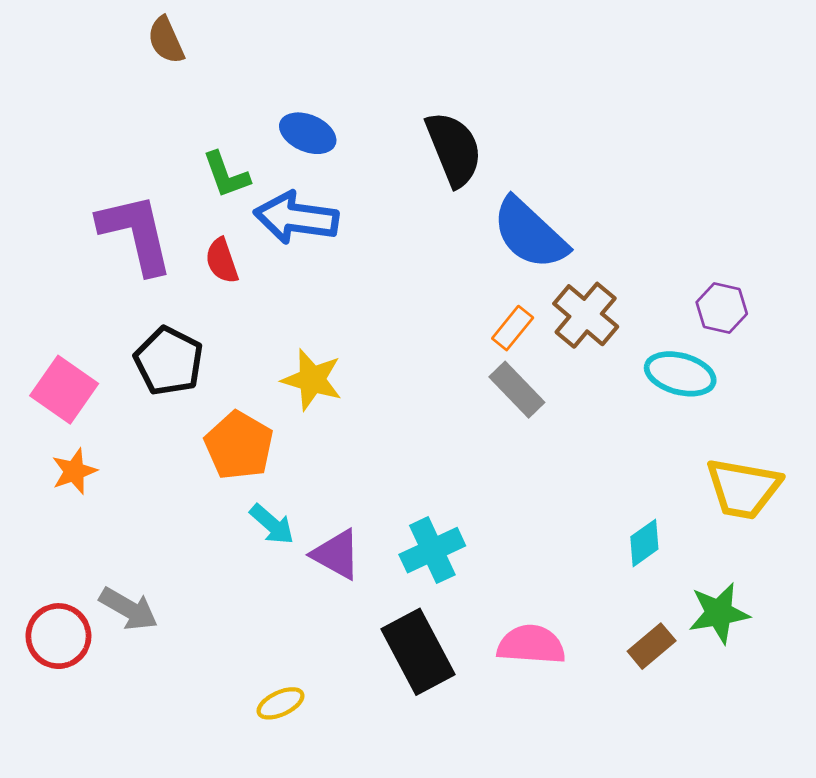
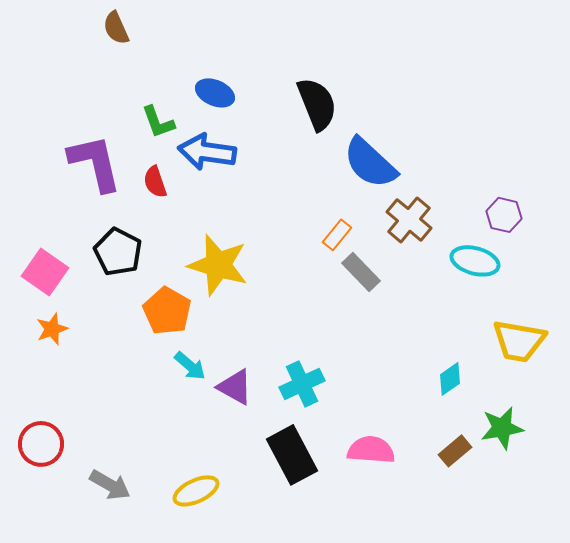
orange rectangle: (513, 328) -> (337, 235), moved
yellow star: (312, 380) -> (218, 265), size x1.4
gray arrow: (129, 609) -> (110, 485), moved
yellow ellipse: (281, 703) -> (196, 491), size x1.4

